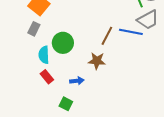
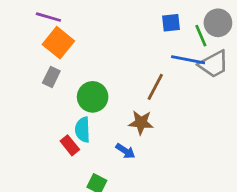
blue line: (131, 32) -> (188, 60), moved
cyan semicircle: (44, 55) -> (83, 130), moved
blue arrow: (77, 81) -> (125, 151), moved, turned 40

